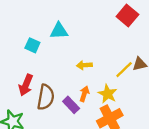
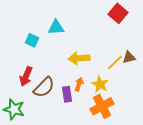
yellow arrow: (84, 65) -> (79, 58), size x1.5
brown semicircle: (46, 97) -> (44, 87), turned 35
purple rectangle: (71, 105) -> (67, 94), turned 35

